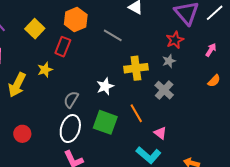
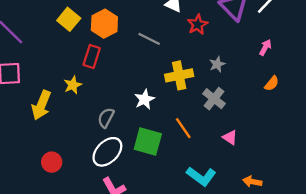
yellow square: (35, 29) -> (69, 19), moved
red star: (175, 40) -> (198, 25), moved
white ellipse: (70, 129) -> (107, 152), turned 32
pink triangle: (160, 133) -> (230, 137), moved

